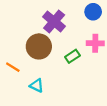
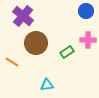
purple cross: (54, 22) -> (23, 16), moved
cyan triangle: (37, 86) -> (47, 85), moved, turned -32

